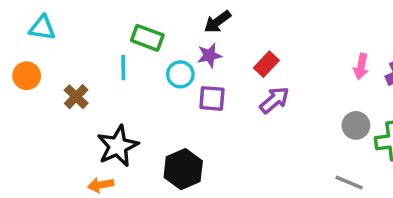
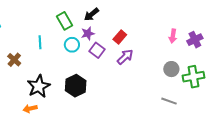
green rectangle: (147, 38) -> (65, 21), moved, turned 42
purple square: (212, 98) -> (97, 50), moved, turned 35
black hexagon: (183, 169) -> (76, 86), moved

